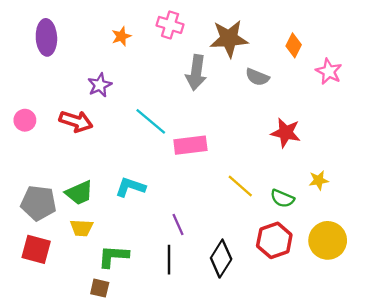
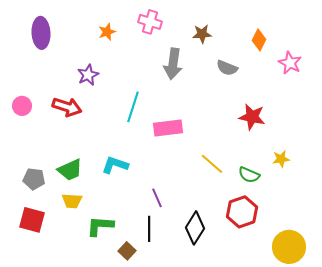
brown star: (229, 39) -> (202, 34), size x0.6
cyan line: (151, 121) -> (133, 107), turned 68
gray pentagon: (38, 203) -> (34, 179), size x0.7
yellow circle: (328, 240) -> (289, 247), moved
brown square: (100, 288) -> (127, 251), moved, turned 30

